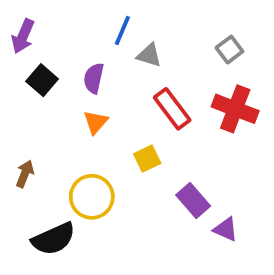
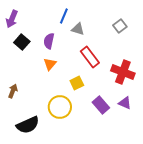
red cross: (235, 109) -> (123, 72), moved
yellow circle: (92, 197) -> (60, 107), moved
purple triangle: (226, 229) -> (125, 103), moved

